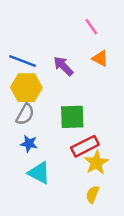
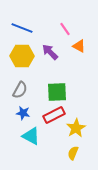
pink line: (91, 27) -> (65, 29), moved
blue line: (23, 61) -> (22, 28), moved
yellow hexagon: (26, 88) -> (22, 56), moved
red rectangle: (85, 146) -> (54, 115), moved

